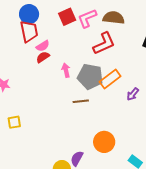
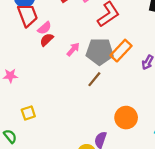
pink arrow: (66, 70) -> (73, 49), turned 64
brown line: (81, 101) -> (94, 79), turned -35

